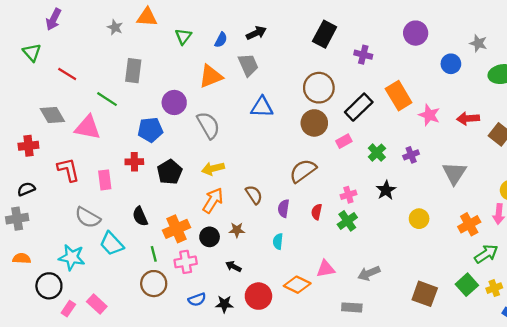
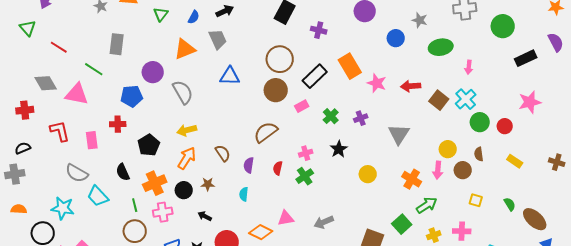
black pentagon: (170, 172) -> (149, 145), moved
orange cross: (469, 224) -> (412, 179), turned -30
green square: (467, 285) -> (402, 224), moved

